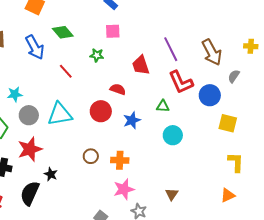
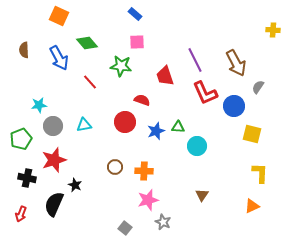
yellow cross: (251, 46) -> (273, 30), moved
green star: (97, 55) -> (121, 66), size x1.5
green triangle: (163, 106) -> (178, 127), moved
cyan triangle: (60, 114) -> (84, 125), size x0.6
brown triangle: (172, 194) -> (202, 195), moved

